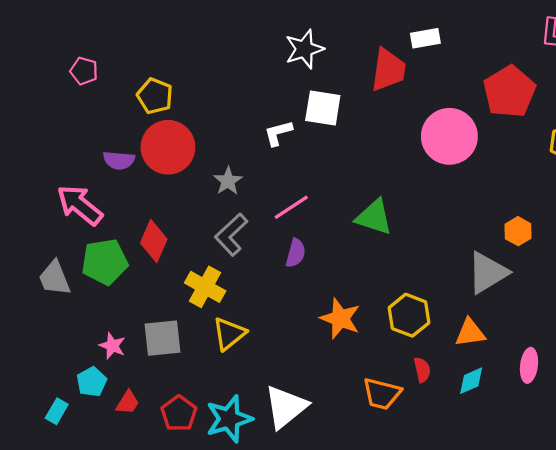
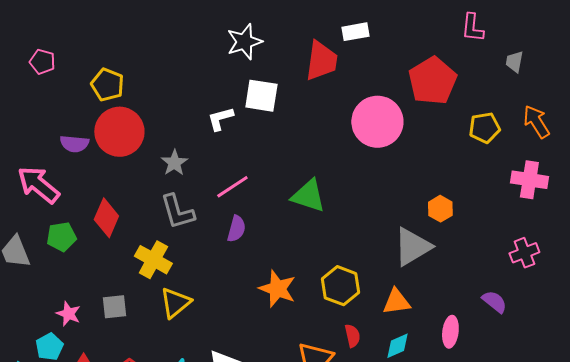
gray L-shape: (231, 234) -> (177, 212), turned -63
green pentagon: (105, 262) -> (61, 237), size x0.7
gray square: (163, 338) -> (114, 307), size x0.7

